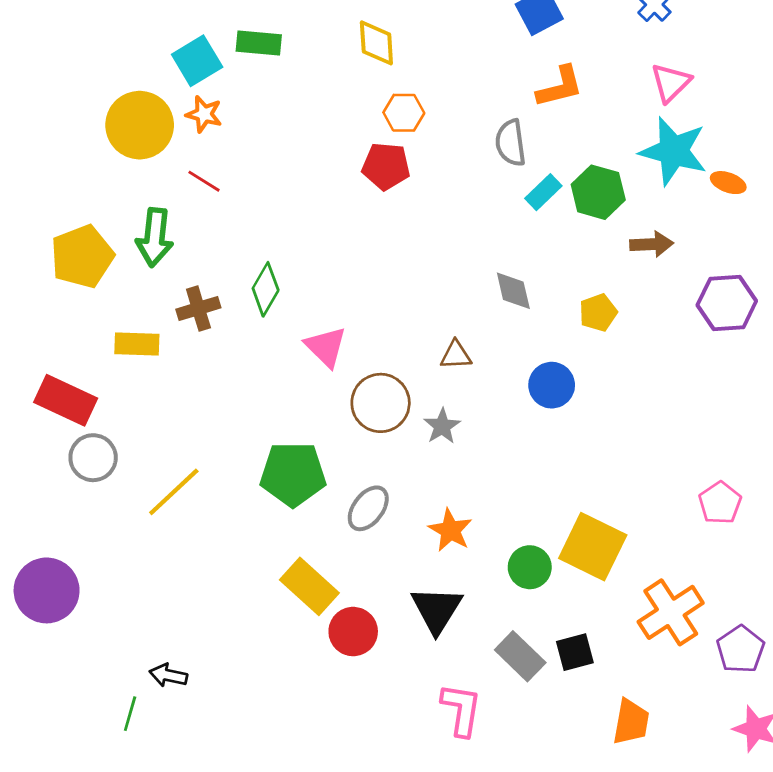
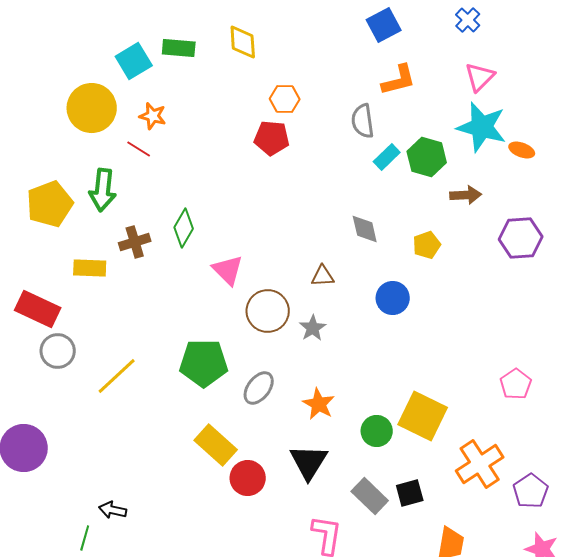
yellow diamond: (376, 43) -> (243, 42), moved
orange star: (204, 114) -> (153, 116), moved

